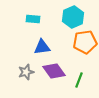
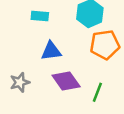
gray star: (26, 72) -> (20, 82), moved

